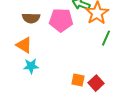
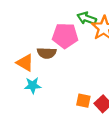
brown semicircle: (31, 18) -> (47, 53), moved

